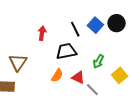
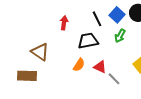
green arrow: (98, 61) -> (120, 36), moved
brown triangle: (18, 62) -> (40, 52), turned -30

